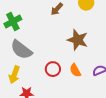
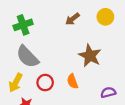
red circle: (53, 69) -> (45, 83), moved
orange semicircle: (75, 70) -> (73, 81), moved

